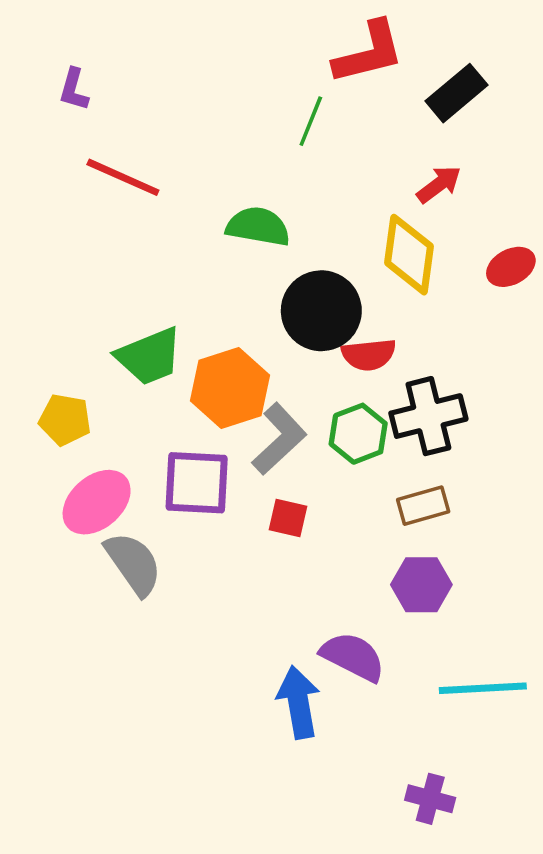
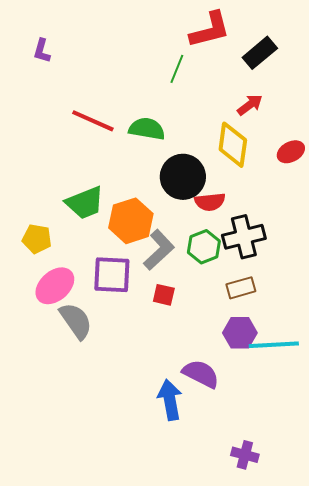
red line: (123, 177) -> (93, 121), moved
cyan line: (483, 688) -> (274, 345), moved

